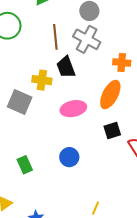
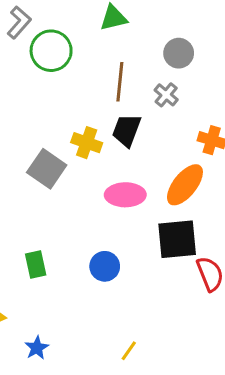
gray cross: (87, 39) -> (166, 95), size x0.6
black trapezoid: (66, 67) -> (127, 130), turned 30
black square: (112, 130) -> (177, 239), size x1.6

